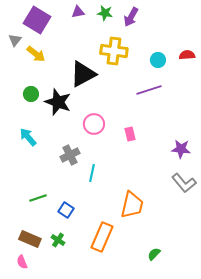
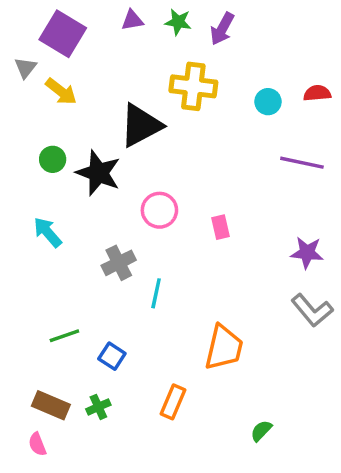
purple line: (149, 90) -> (302, 163), moved, turned 30
orange rectangle: (102, 237) -> (173, 402), size x0.7
green cross: (58, 240) -> (98, 407), turned 32

